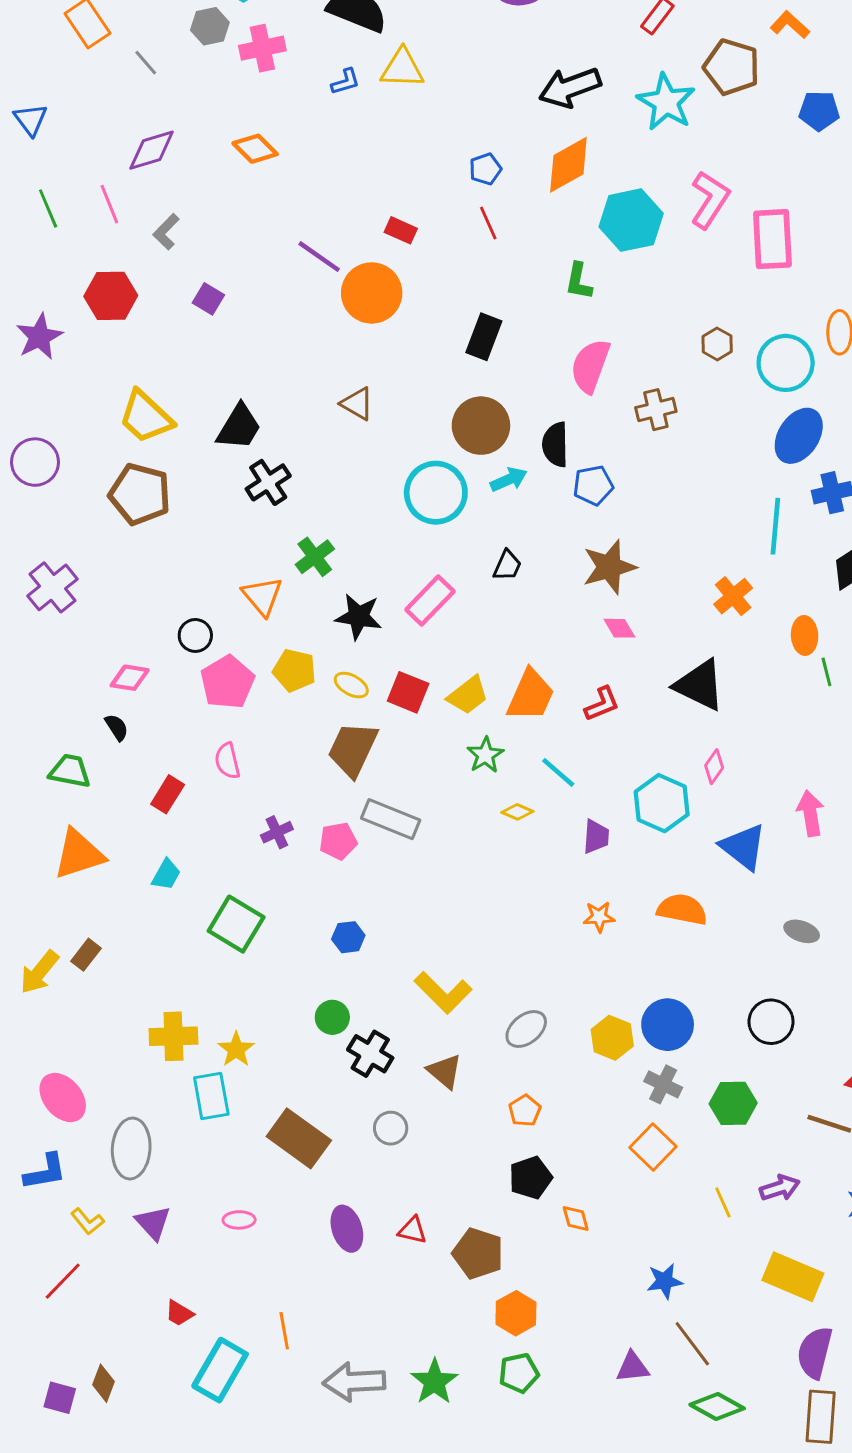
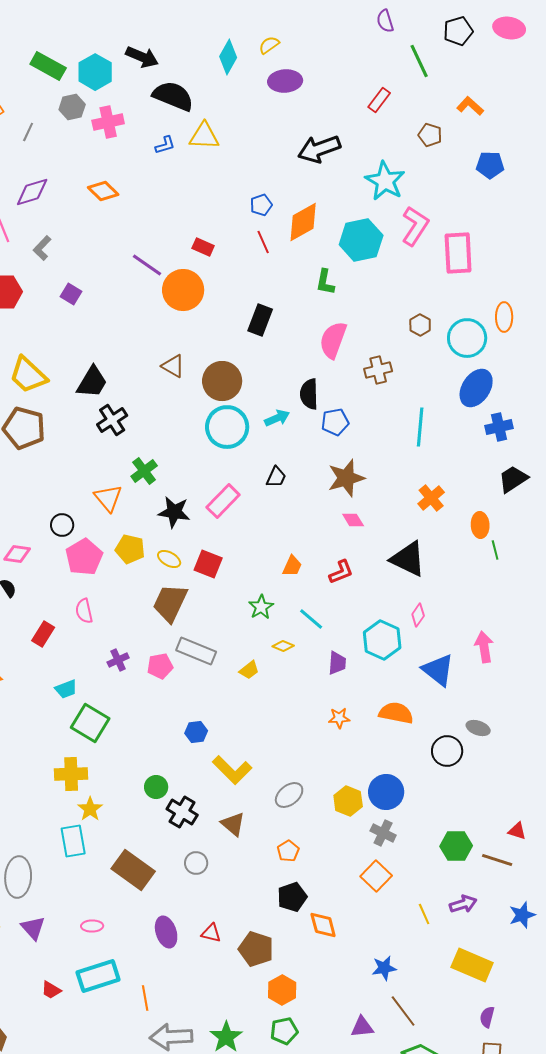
gray line: (146, 63) -> (28, 132), turned 66
brown pentagon: (732, 67) -> (430, 135), size x0.6
cyan star: (666, 102) -> (385, 181), moved
orange diamond: (568, 165) -> (303, 222), moved
brown circle: (481, 426) -> (222, 381), moved
cyan line: (775, 526) -> (420, 427), moved
yellow trapezoid: (468, 695) -> (249, 670), moved, size x0.7
orange trapezoid: (531, 695) -> (292, 566), size x0.6
cyan trapezoid: (166, 875) -> (66, 689), moved, turned 40
blue hexagon: (348, 937) -> (196, 732), moved
black circle: (771, 1022) -> (447, 751), moved
yellow cross: (173, 1036) -> (71, 774), moved
green hexagon: (733, 1103) -> (456, 846), moved
orange diamond: (576, 1218) -> (323, 925), size x1.4
orange line: (284, 1331) -> (145, 998), moved
purple semicircle: (815, 1353) -> (487, 1017), size x0.6
cyan rectangle: (220, 1370) -> (98, 976), moved, turned 42

